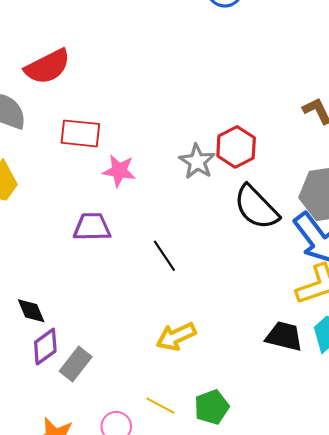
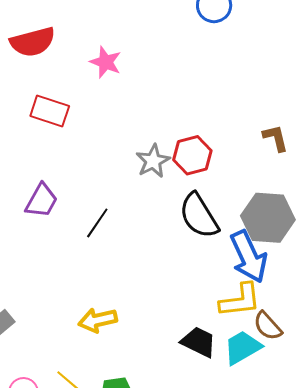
pink star: (119, 171) -> (106, 62), moved
purple trapezoid: (92, 227) -> (42, 201), turned 108
black line: (164, 256) -> (97, 223), moved, turned 56

